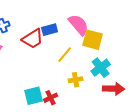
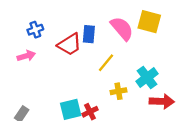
blue rectangle: (50, 30) -> (89, 34), turned -70
yellow square: (93, 40) -> (149, 22), moved

